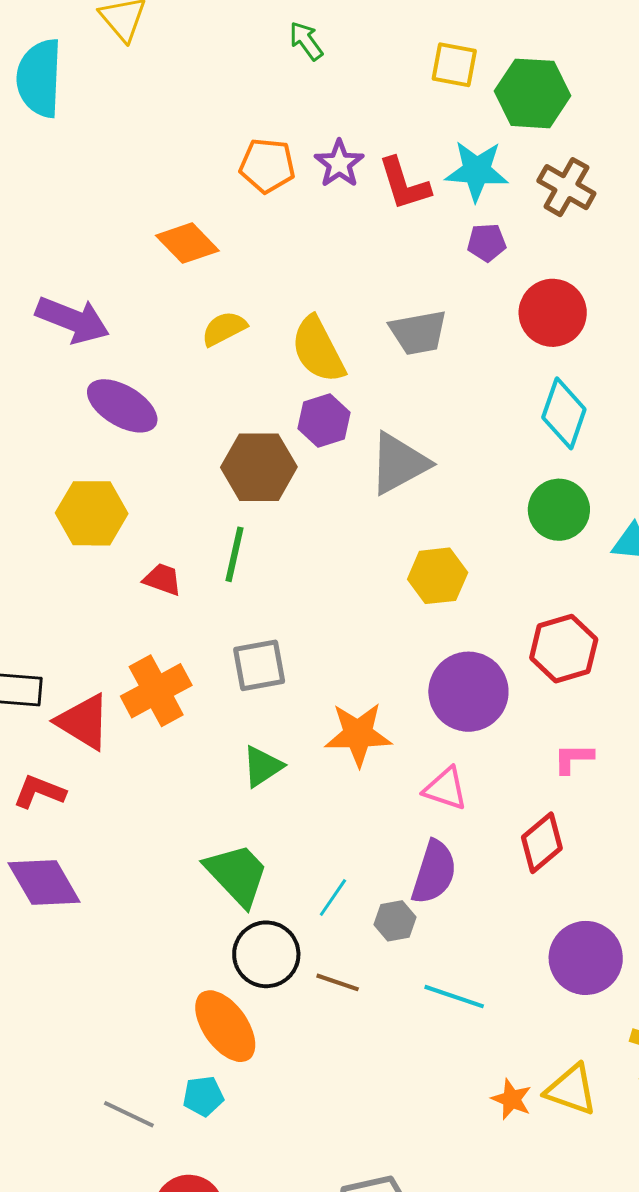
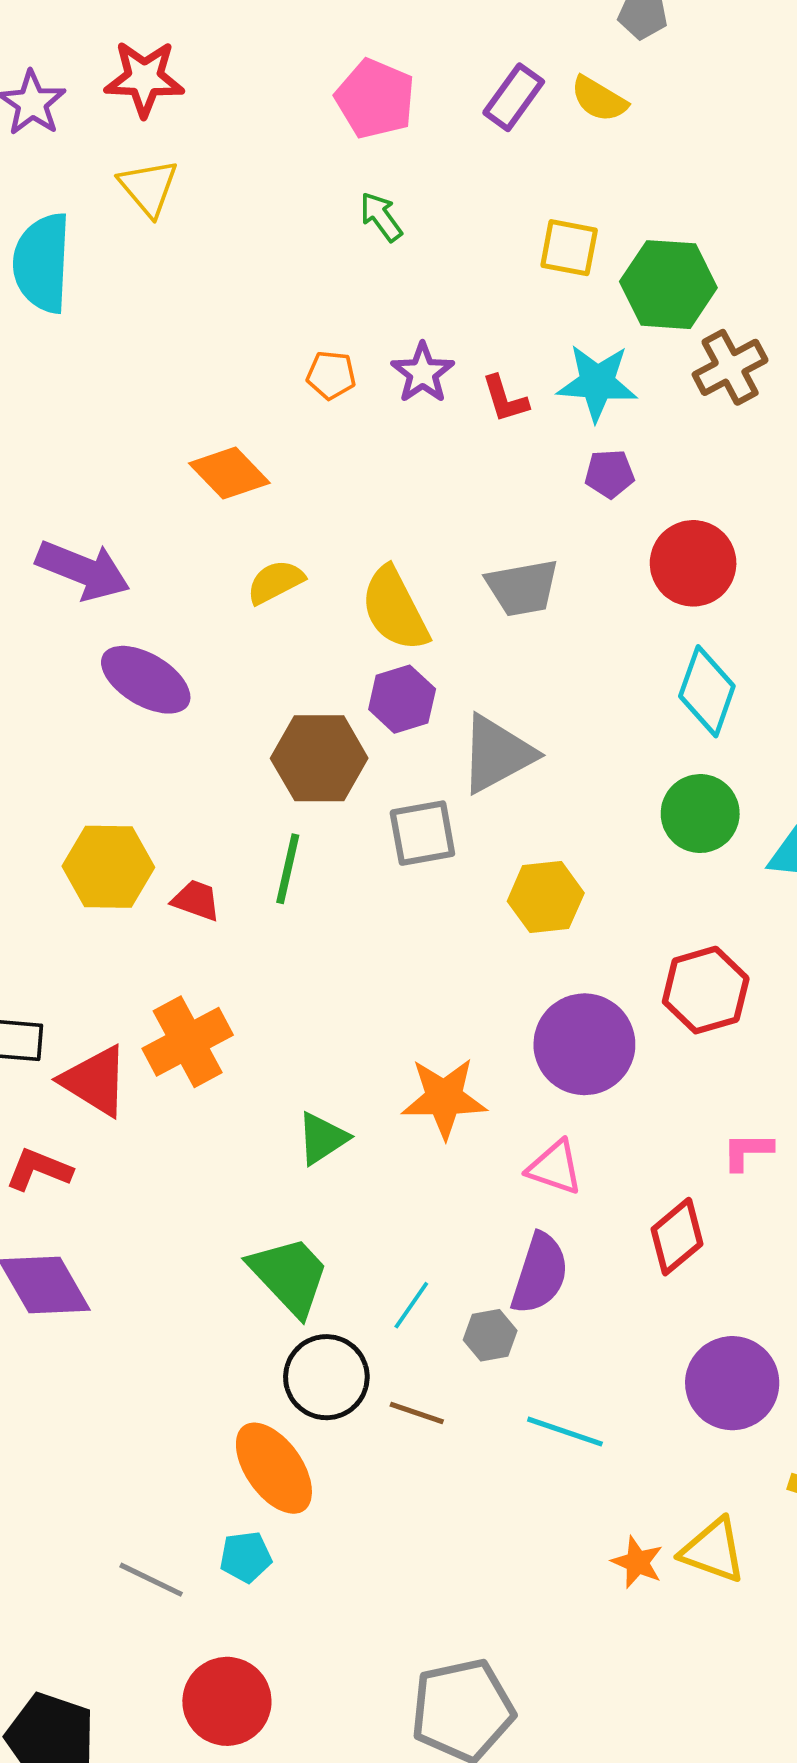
orange pentagon: (267, 166) -> (331, 375), size x0.7
red L-shape: (404, 184) -> (505, 399), size x0.7
brown cross: (566, 187) -> (730, 367), moved, turned 32
yellow hexagon: (92, 513) -> (108, 867), moved
gray square: (259, 665) -> (422, 833), moved
pink L-shape: (573, 758) -> (747, 1151), moved

